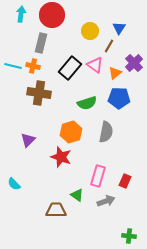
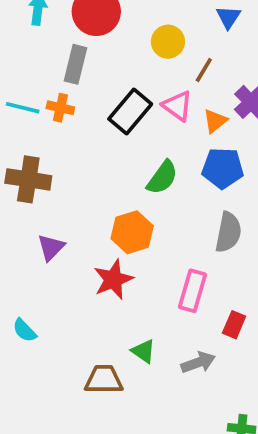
blue triangle: (119, 28) -> (228, 17), moved
brown cross: (39, 93) -> (28, 179), moved
green semicircle: (87, 103) -> (162, 178), turned -36
gray semicircle: (106, 132) -> (228, 232), moved
red star: (61, 157) -> (113, 279), turned 30
pink rectangle: (98, 176) -> (193, 291), moved

